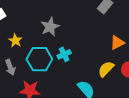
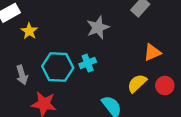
gray star: (50, 27) -> (98, 27), moved
yellow star: (15, 41) -> (29, 31), moved

